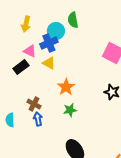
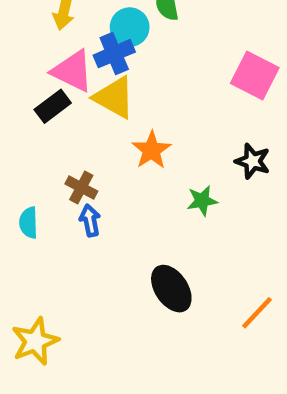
pink triangle: (30, 51) -> (72, 71), size x1.5
yellow triangle: (49, 63) -> (114, 97), size x1.5
green star: (70, 110) -> (202, 201), moved

